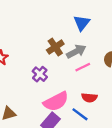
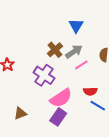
purple cross: (40, 74) -> (44, 75), size x1.5
blue line: (80, 114) -> (98, 106), moved

